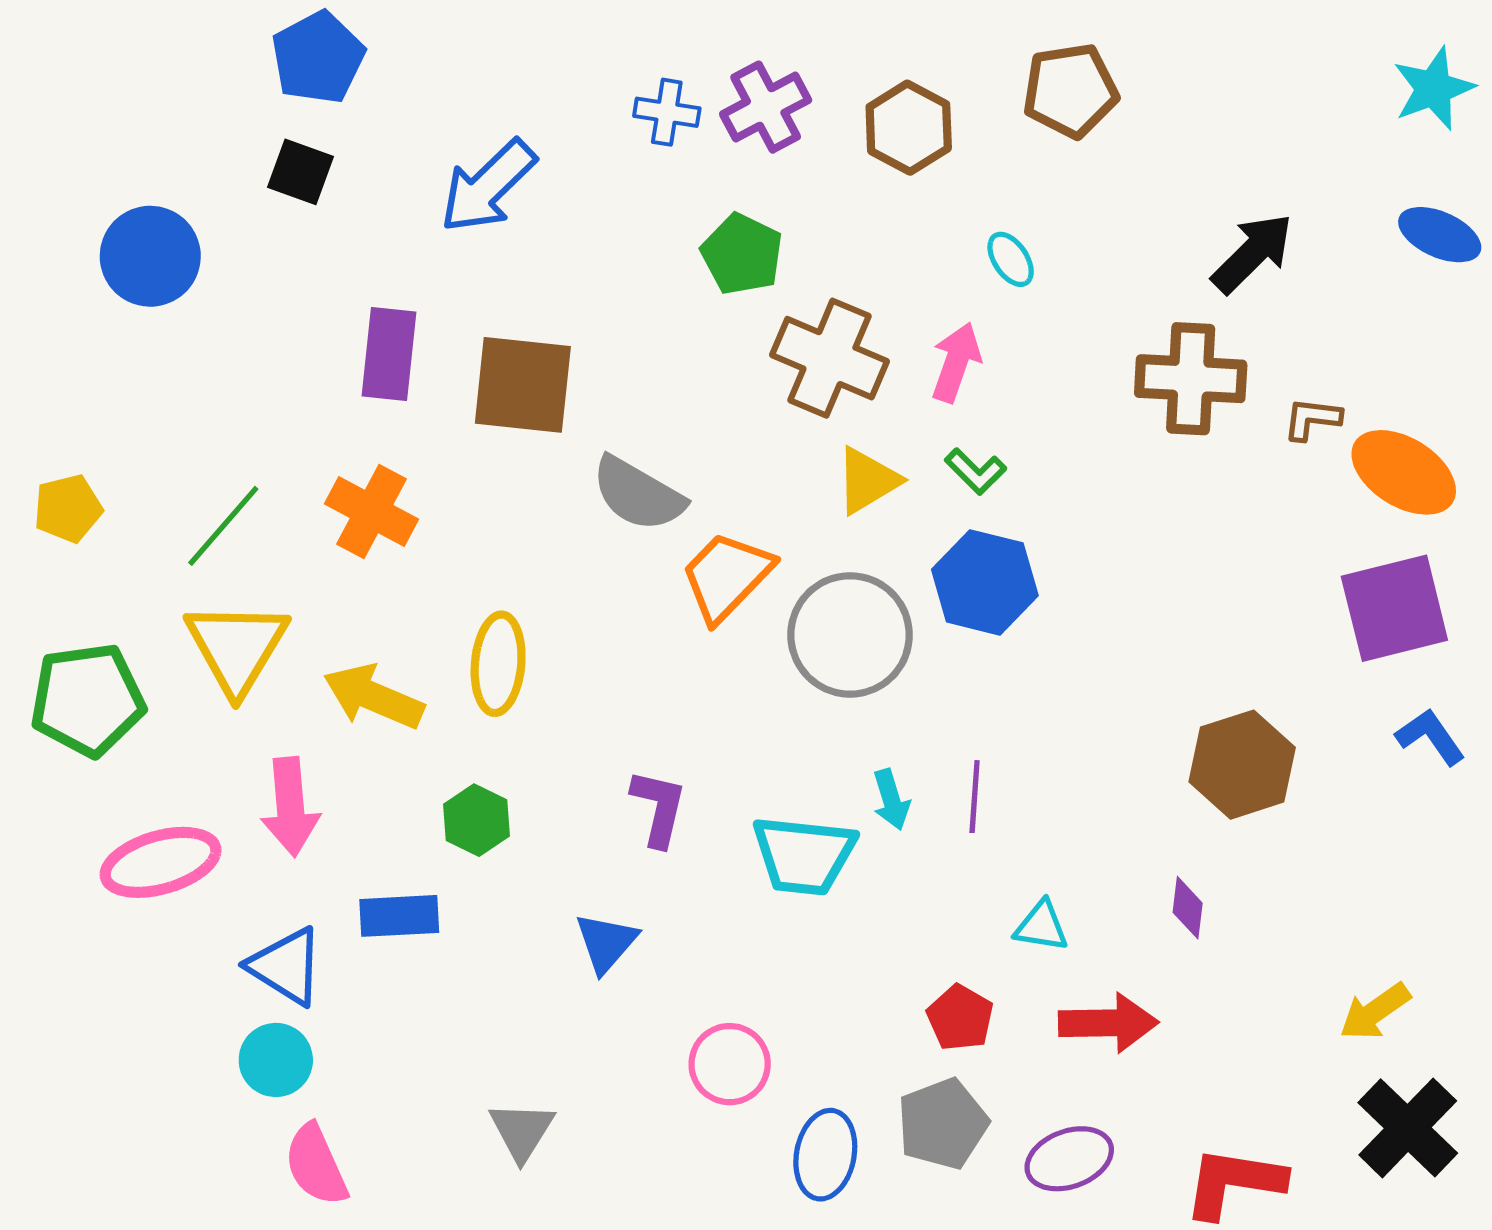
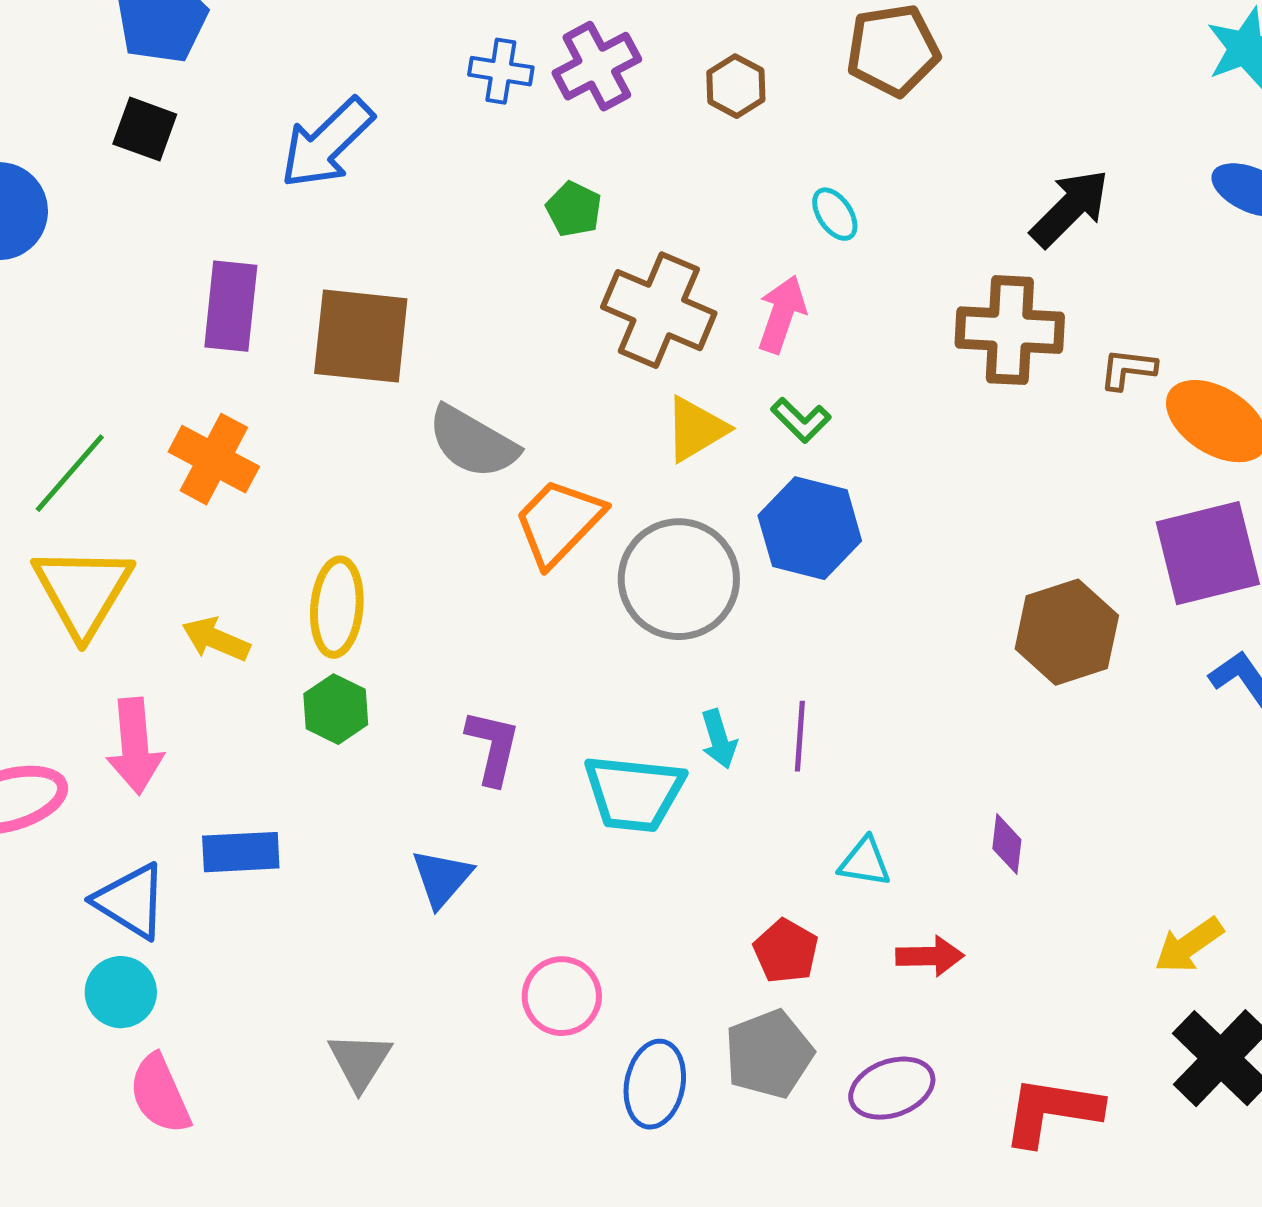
brown hexagon: (909, 128) -> (736, 86), size x0.7
green pentagon: (742, 254) -> (574, 209), size x0.7
yellow arrow: (374, 697) -> (216, 639), size x0.7
brown hexagon: (1242, 765) -> (1067, 632), moved
green hexagon: (476, 820) -> (336, 709), moved
red arrow: (1108, 1023) -> (930, 956), size x0.7

